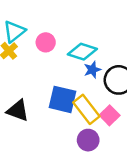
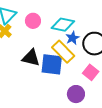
yellow rectangle: (86, 109) -> (63, 52), moved
black triangle: (18, 110) -> (31, 58), moved

